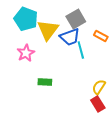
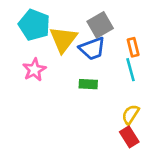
orange rectangle: (101, 36) -> (133, 47), turned 48
cyan line: (81, 50) -> (130, 70), moved
green rectangle: (45, 82) -> (88, 84), moved

